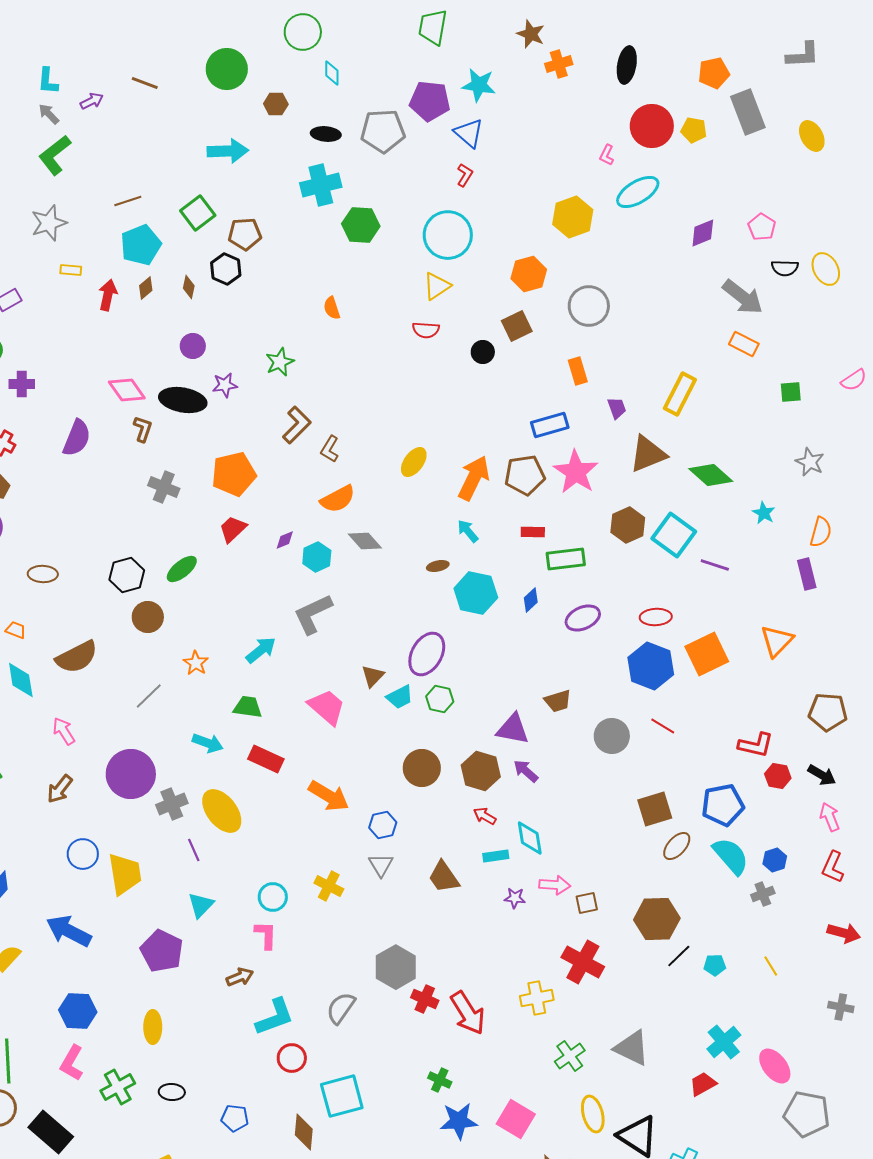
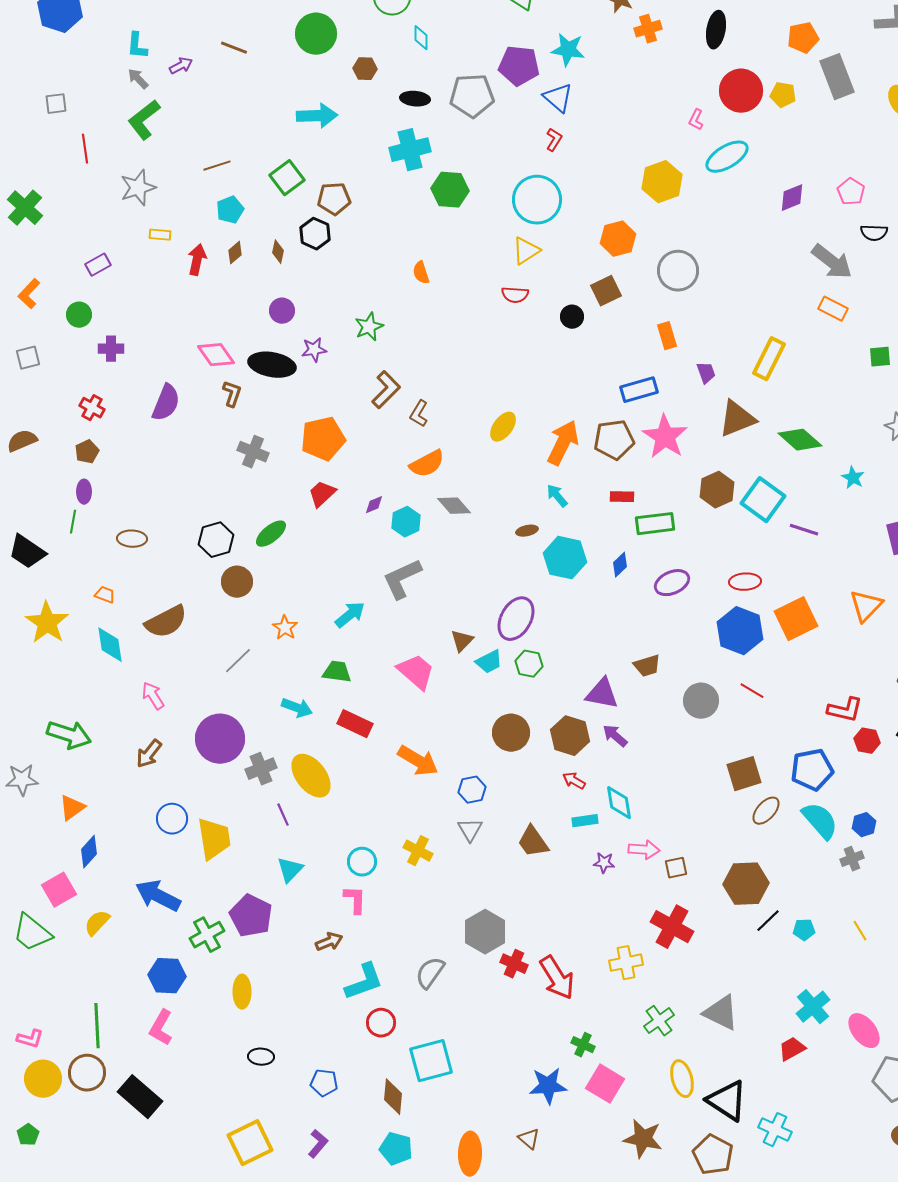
cyan pentagon: (141, 245) -> (230, 210), size x0.7
green cross: (440, 1080) -> (583, 1045), moved
green cross: (118, 1087) -> (207, 935), moved

